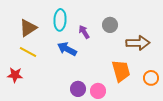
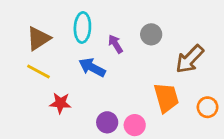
brown arrow: (138, 43) -> (190, 59), turned 135
red star: (15, 75) -> (60, 103), moved

